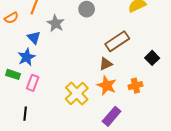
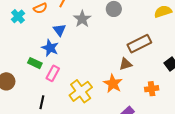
blue star: (27, 57) -> (50, 48), turned -30
orange star: (107, 85) -> (113, 84), moved
yellow cross: (77, 93) -> (81, 91), moved

